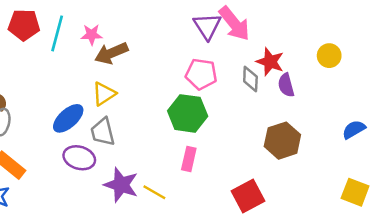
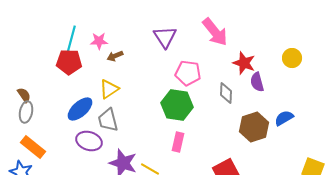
red pentagon: (24, 25) -> (69, 62), moved
purple triangle: (207, 26) -> (165, 37), moved
brown arrow: (111, 53) -> (115, 56), size x0.6
gray diamond: (250, 79) -> (226, 93), moved
blue semicircle: (354, 129) -> (284, 118), moved

